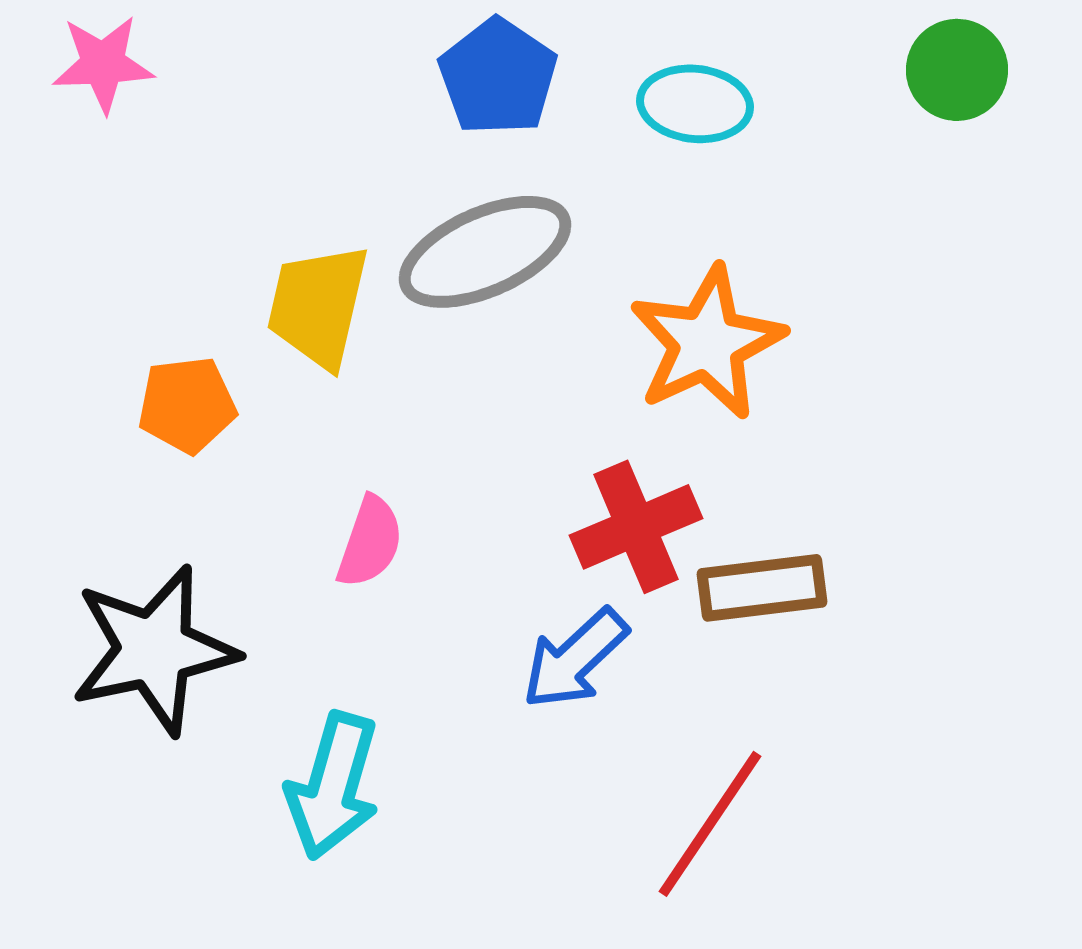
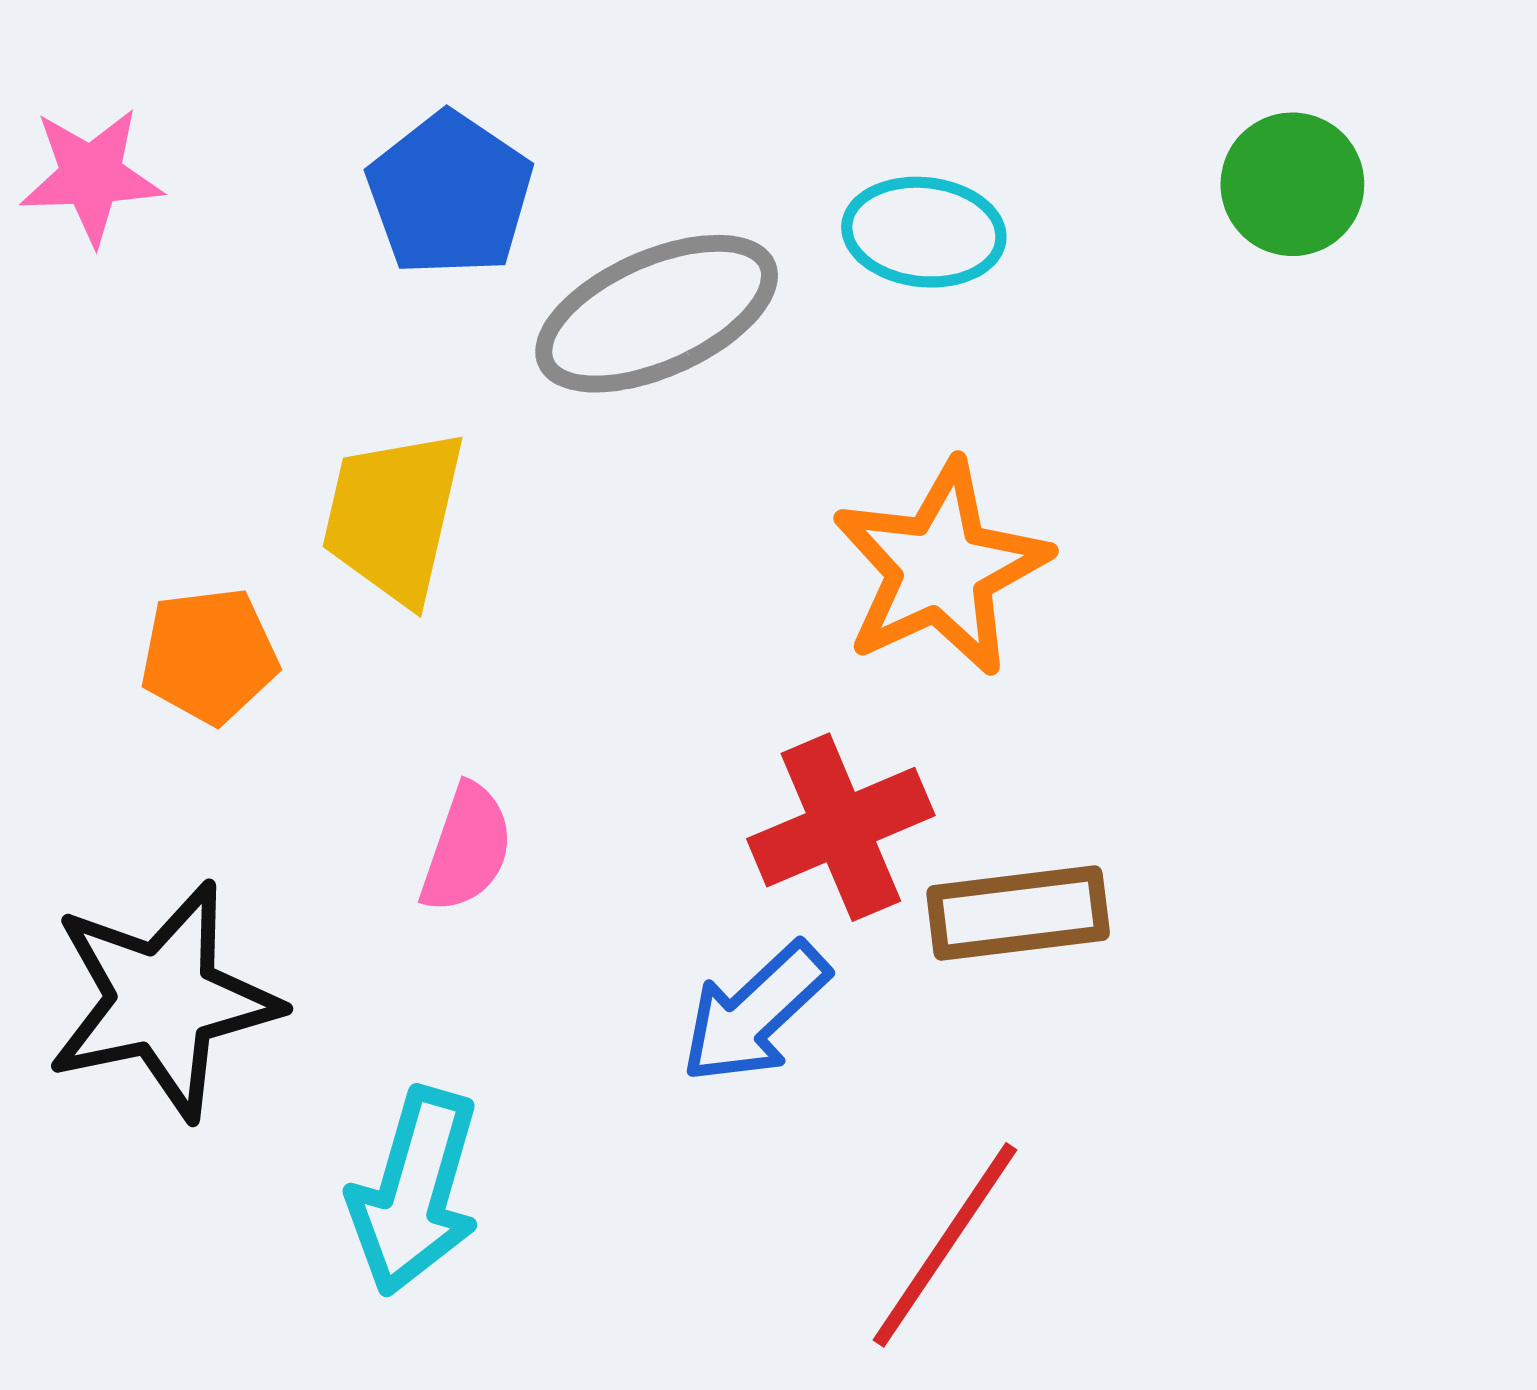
blue pentagon: (498, 77) -> (450, 194), moved
gray ellipse: (485, 252) -> (657, 314), moved

